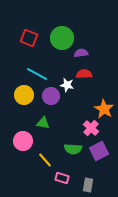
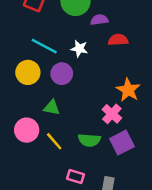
red semicircle: (84, 74) -> (118, 40), moved
white star: (67, 85) -> (79, 49), moved
yellow line: (45, 160) -> (54, 141), moved

